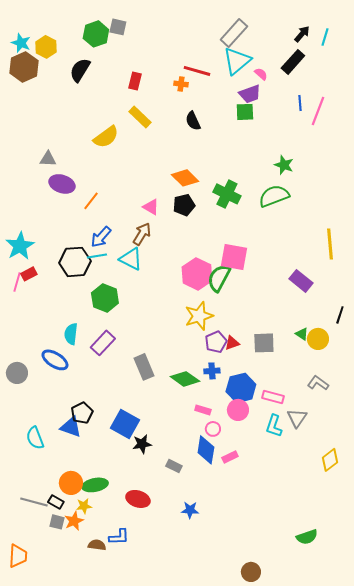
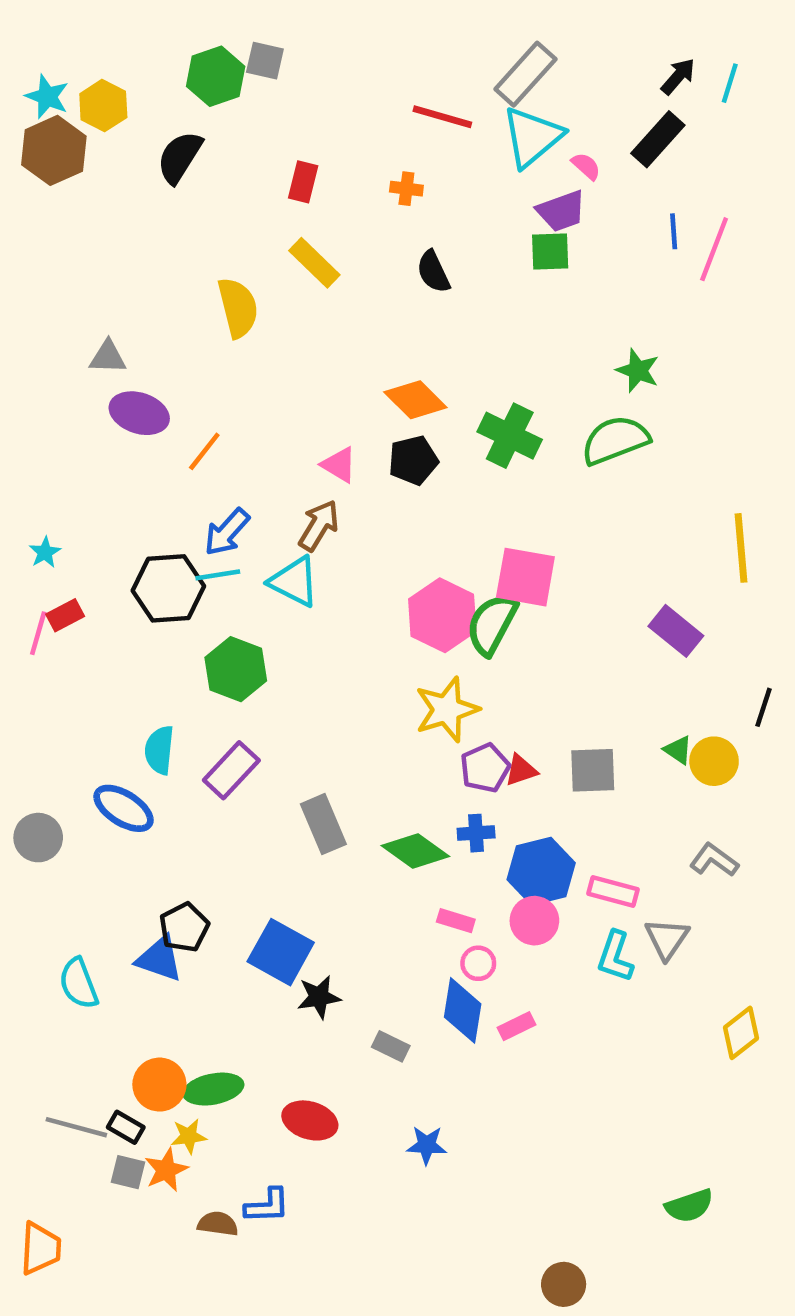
red line: (197, 71) -> (442, 117), moved
yellow semicircle: (106, 137) -> (238, 308), turned -68
cyan star: (20, 246) -> (45, 552), size x0.5

